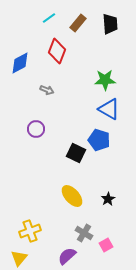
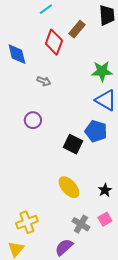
brown rectangle: (78, 23) -> (77, 29), moved
blue diamond: (20, 63) -> (17, 54), turned -75
pink square: (106, 245) -> (105, 219), moved

